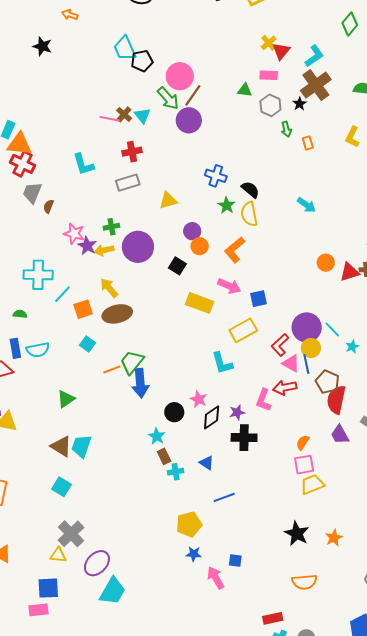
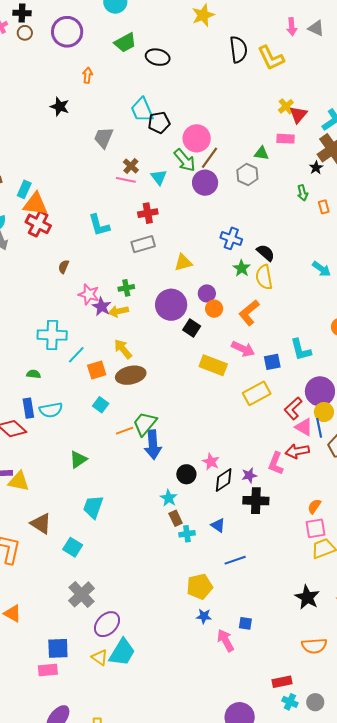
orange arrow: (70, 15) -> (88, 75), turned 77
gray hexagon: (270, 105) -> (247, 175), moved
brown cross: (124, 114) -> (131, 166), moved
gray trapezoid: (32, 193) -> (104, 138), moved
purple circle: (138, 247) -> (171, 305), moved
cyan L-shape: (222, 363) -> (301, 350), moved
brown triangle: (61, 446) -> (41, 524), moved
yellow triangle: (58, 555) -> (100, 658), moved, turned 30

